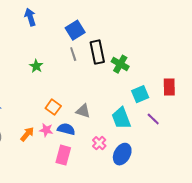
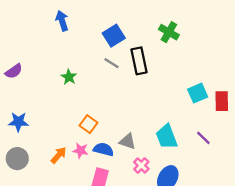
gray line: (73, 54) -> (111, 63), turned -40
green cross: (120, 64) -> (169, 32), moved
cyan square: (140, 94) -> (198, 93), moved
gray triangle: (83, 111) -> (128, 141), moved

